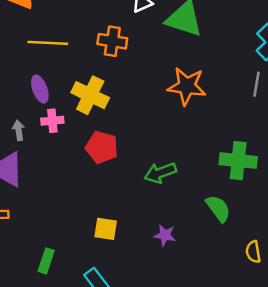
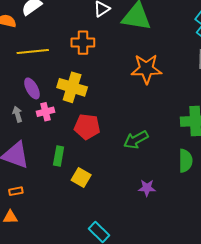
gray arrow: (19, 130) -> (17, 114), moved
green semicircle: (218, 208) -> (186, 161), turned 45
yellow square: (106, 229) -> (81, 178), moved, turned 30
green rectangle: (46, 261) -> (59, 156), moved

